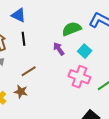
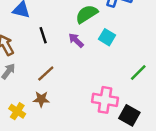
black line: (23, 39) -> (43, 35), moved
pink cross: (79, 77) -> (105, 100), moved

